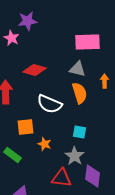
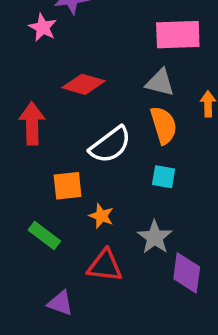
white semicircle: (50, 104) -> (110, 145), turned -60
cyan square: (80, 132) -> (164, 177), moved
red triangle: (62, 178) -> (105, 266), moved

